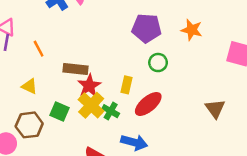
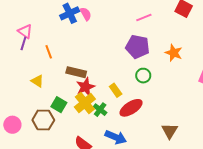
yellow rectangle: (127, 85) -> (116, 90), turned -56
brown triangle: (215, 109) -> (170, 131), moved
brown hexagon: (29, 125) -> (43, 120), moved

